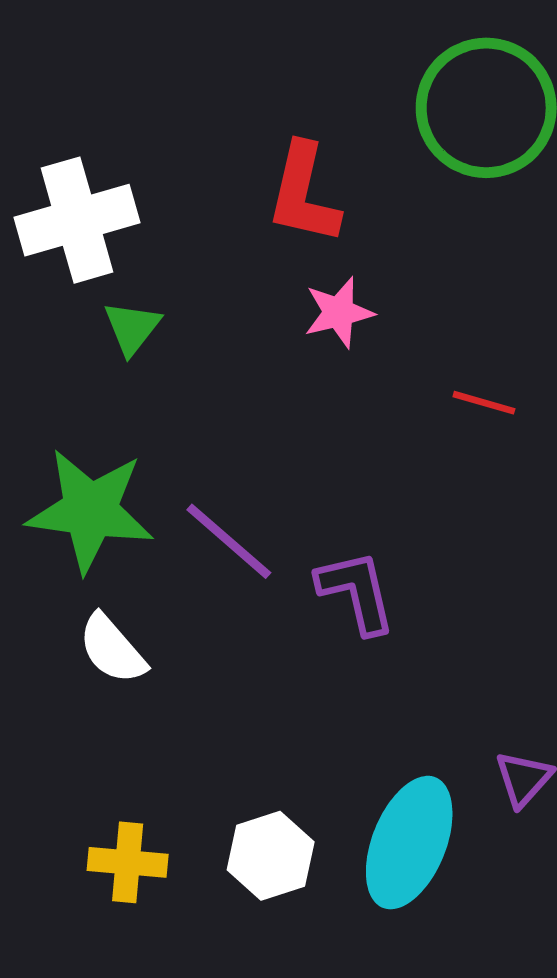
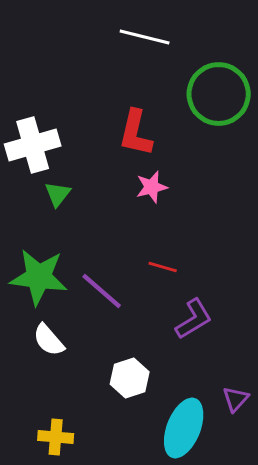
red line: (484, 403) -> (163, 267), moved
purple L-shape: (356, 592) -> (194, 319), moved, turned 72
white hexagon: (271, 856) -> (130, 378), moved

